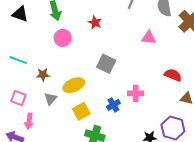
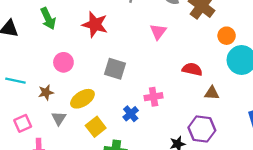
red star: (95, 23) -> (95, 24), size x1.6
pink circle: (63, 38) -> (63, 62), moved
pink triangle: (149, 38) -> (158, 32), turned -49
pink square: (18, 98) -> (23, 123), turned -35

